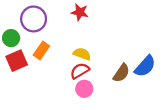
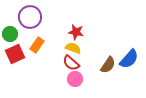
red star: (80, 12) -> (76, 32), moved
red semicircle: (80, 71) -> (71, 63), turned -108

